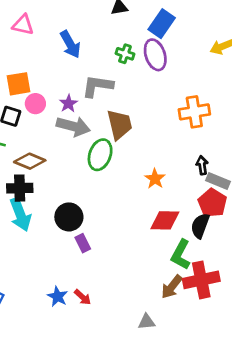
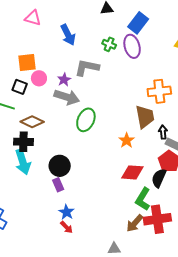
brown trapezoid: (120, 125) -> (145, 117), moved
purple rectangle: (83, 243) -> (58, 185), moved
blue star: (57, 297) -> (67, 212), moved

